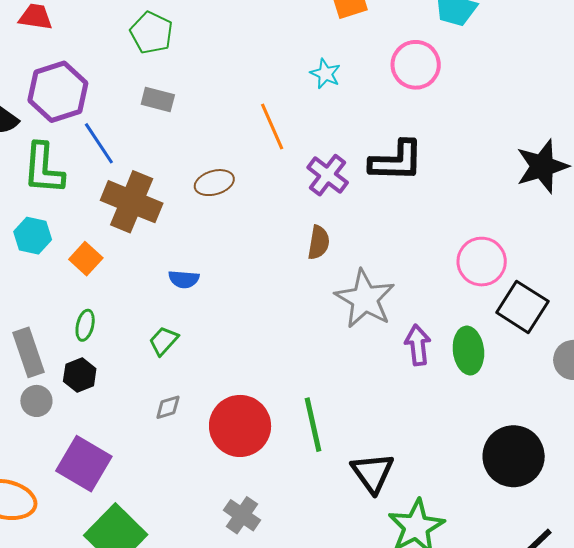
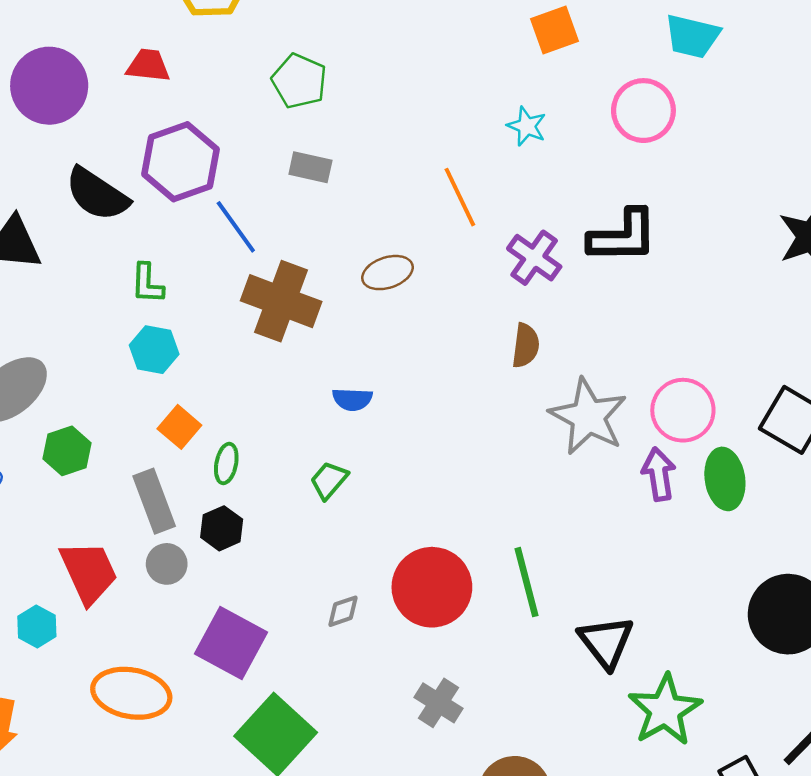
green L-shape: (44, 169) -> (147, 283), moved, size x0.6
orange square: (86, 259) -> (179, 427), moved
pink circle: (482, 262) -> (683, 410), moved
gray diamond: (168, 407) -> (343, 611), moved

